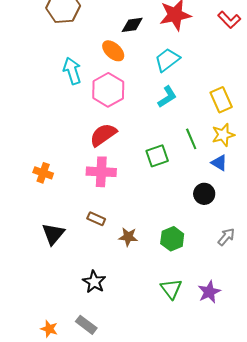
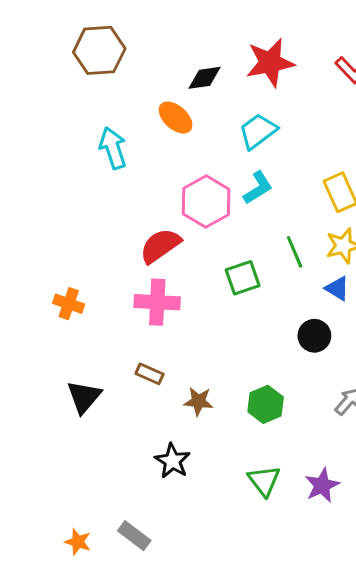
pink hexagon: (108, 90) -> (206, 201), moved
black star: (94, 282) -> (172, 461), moved

